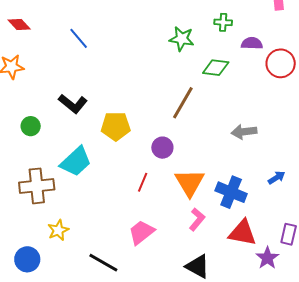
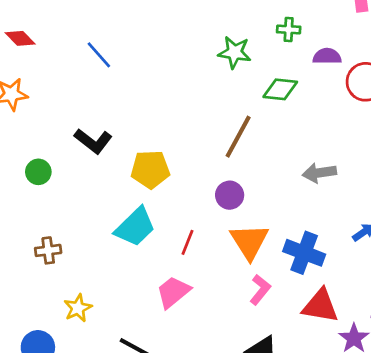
purple circle: (162, 148) -> (230, 195), moved
cyan trapezoid: (76, 162) -> (135, 227), moved
brown cross: (37, 186) -> (48, 250), size x0.6
pink trapezoid: (141, 232) -> (173, 292), moved

